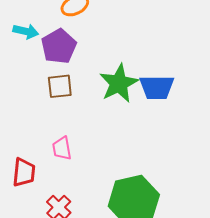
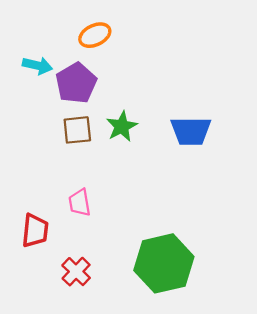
green star: (119, 83) -> (122, 126), moved, size x0.7

